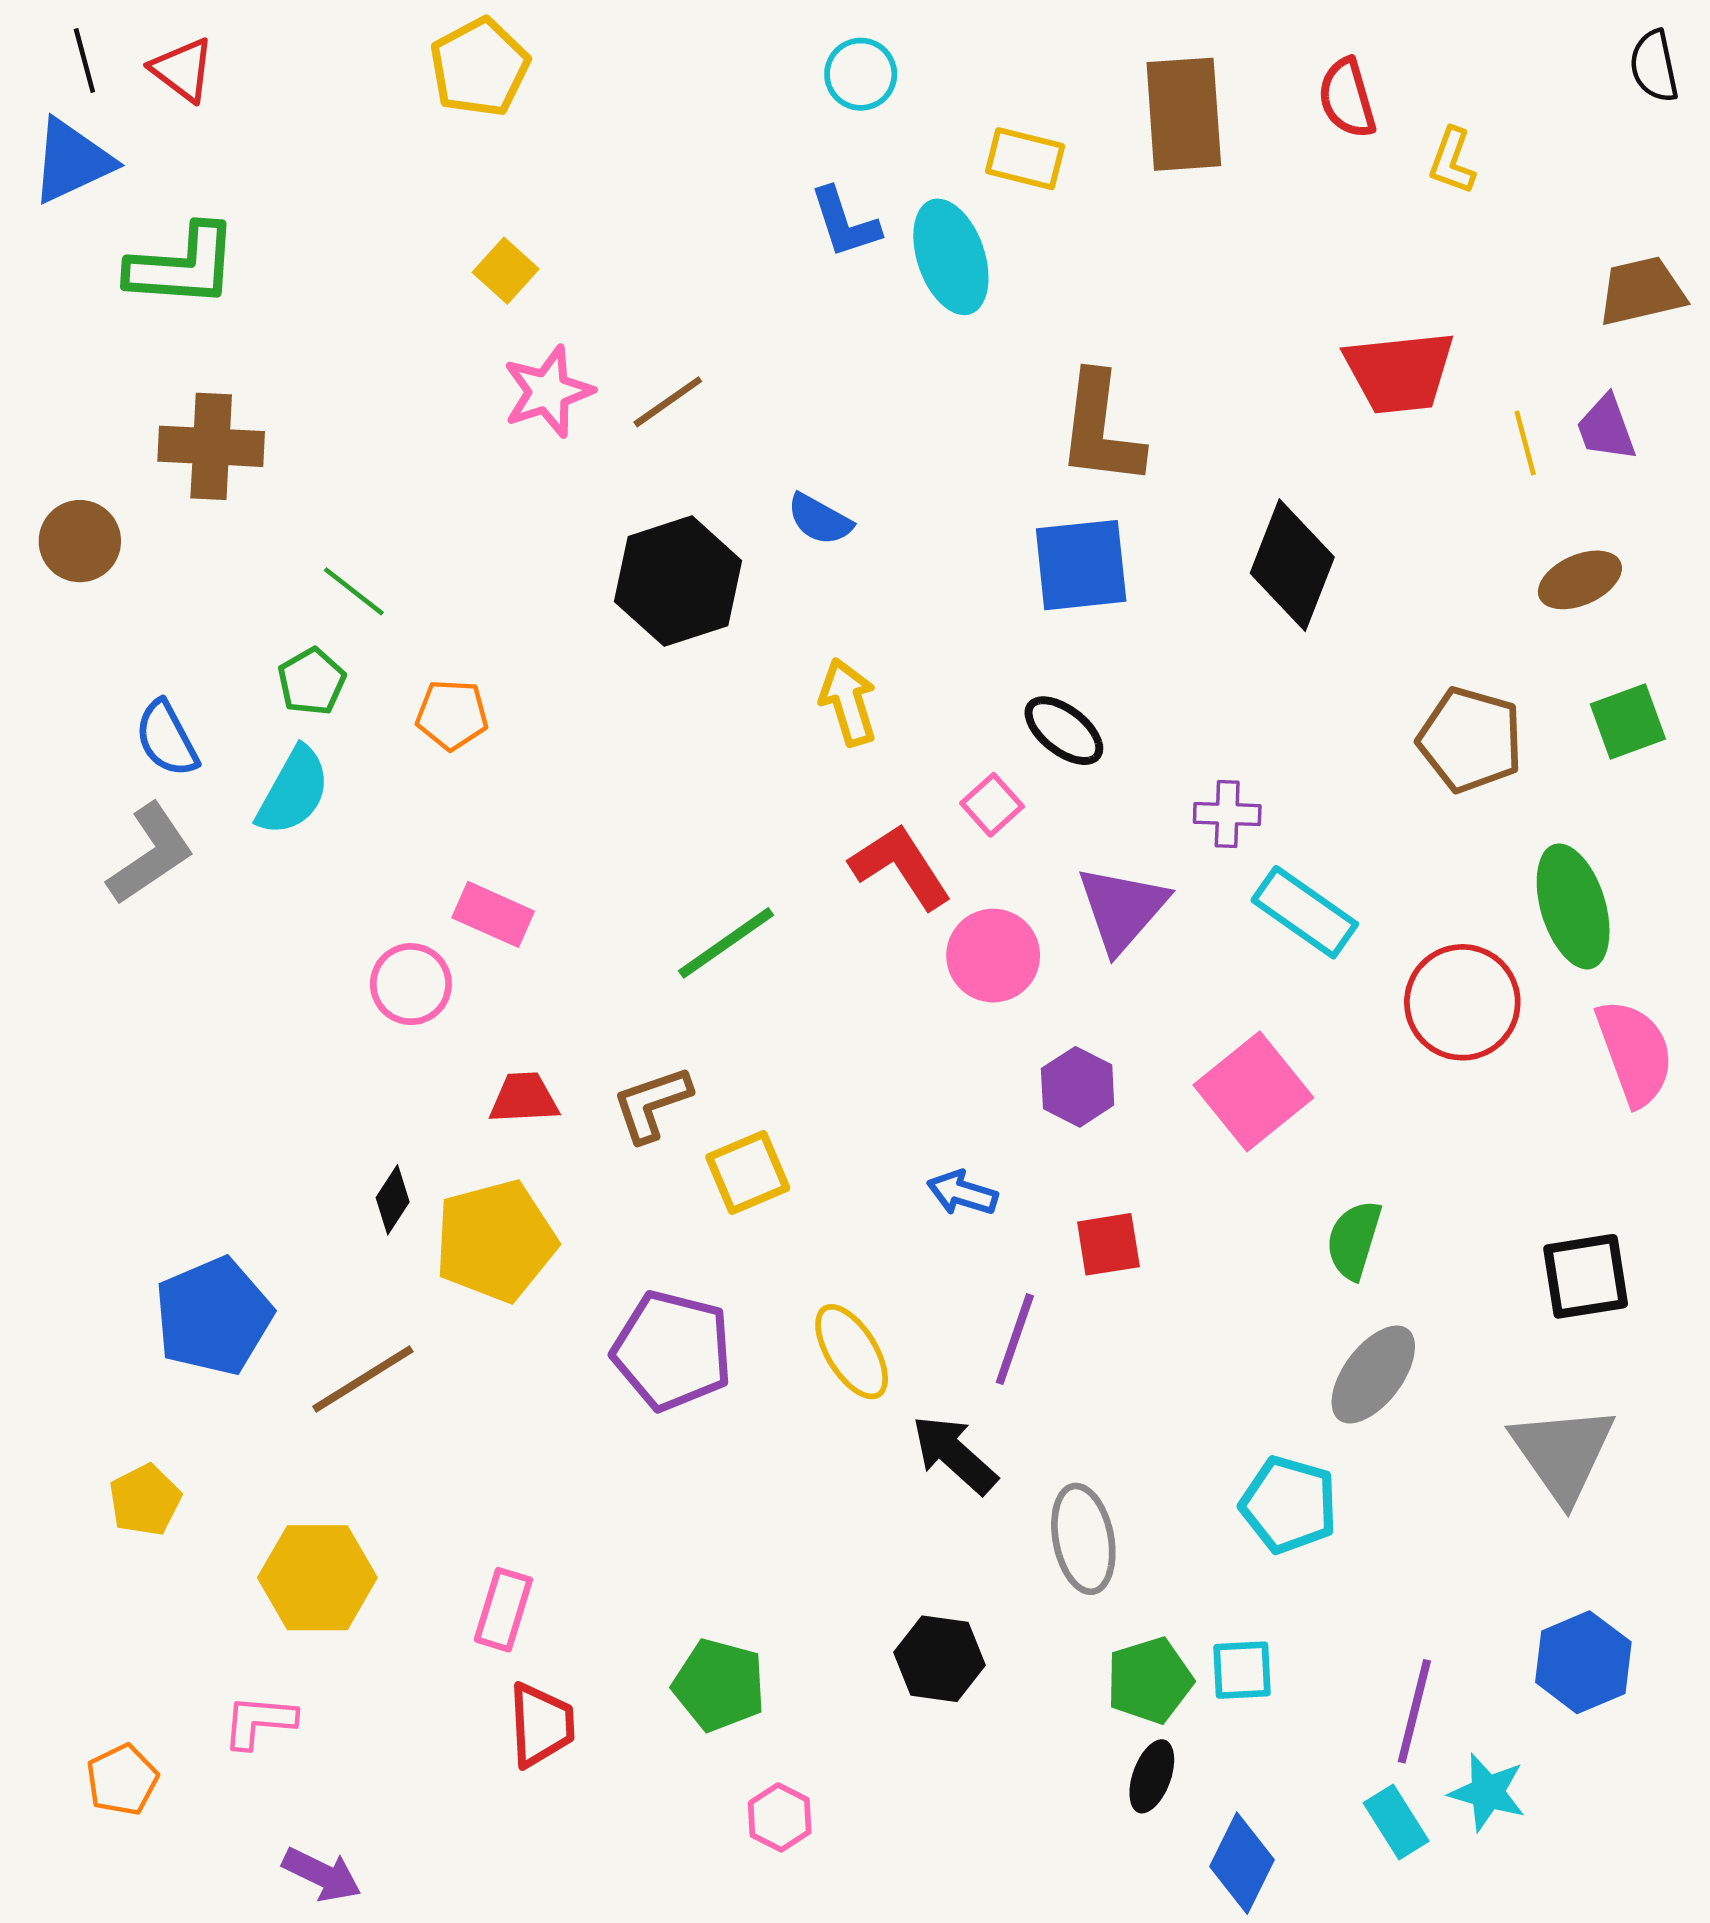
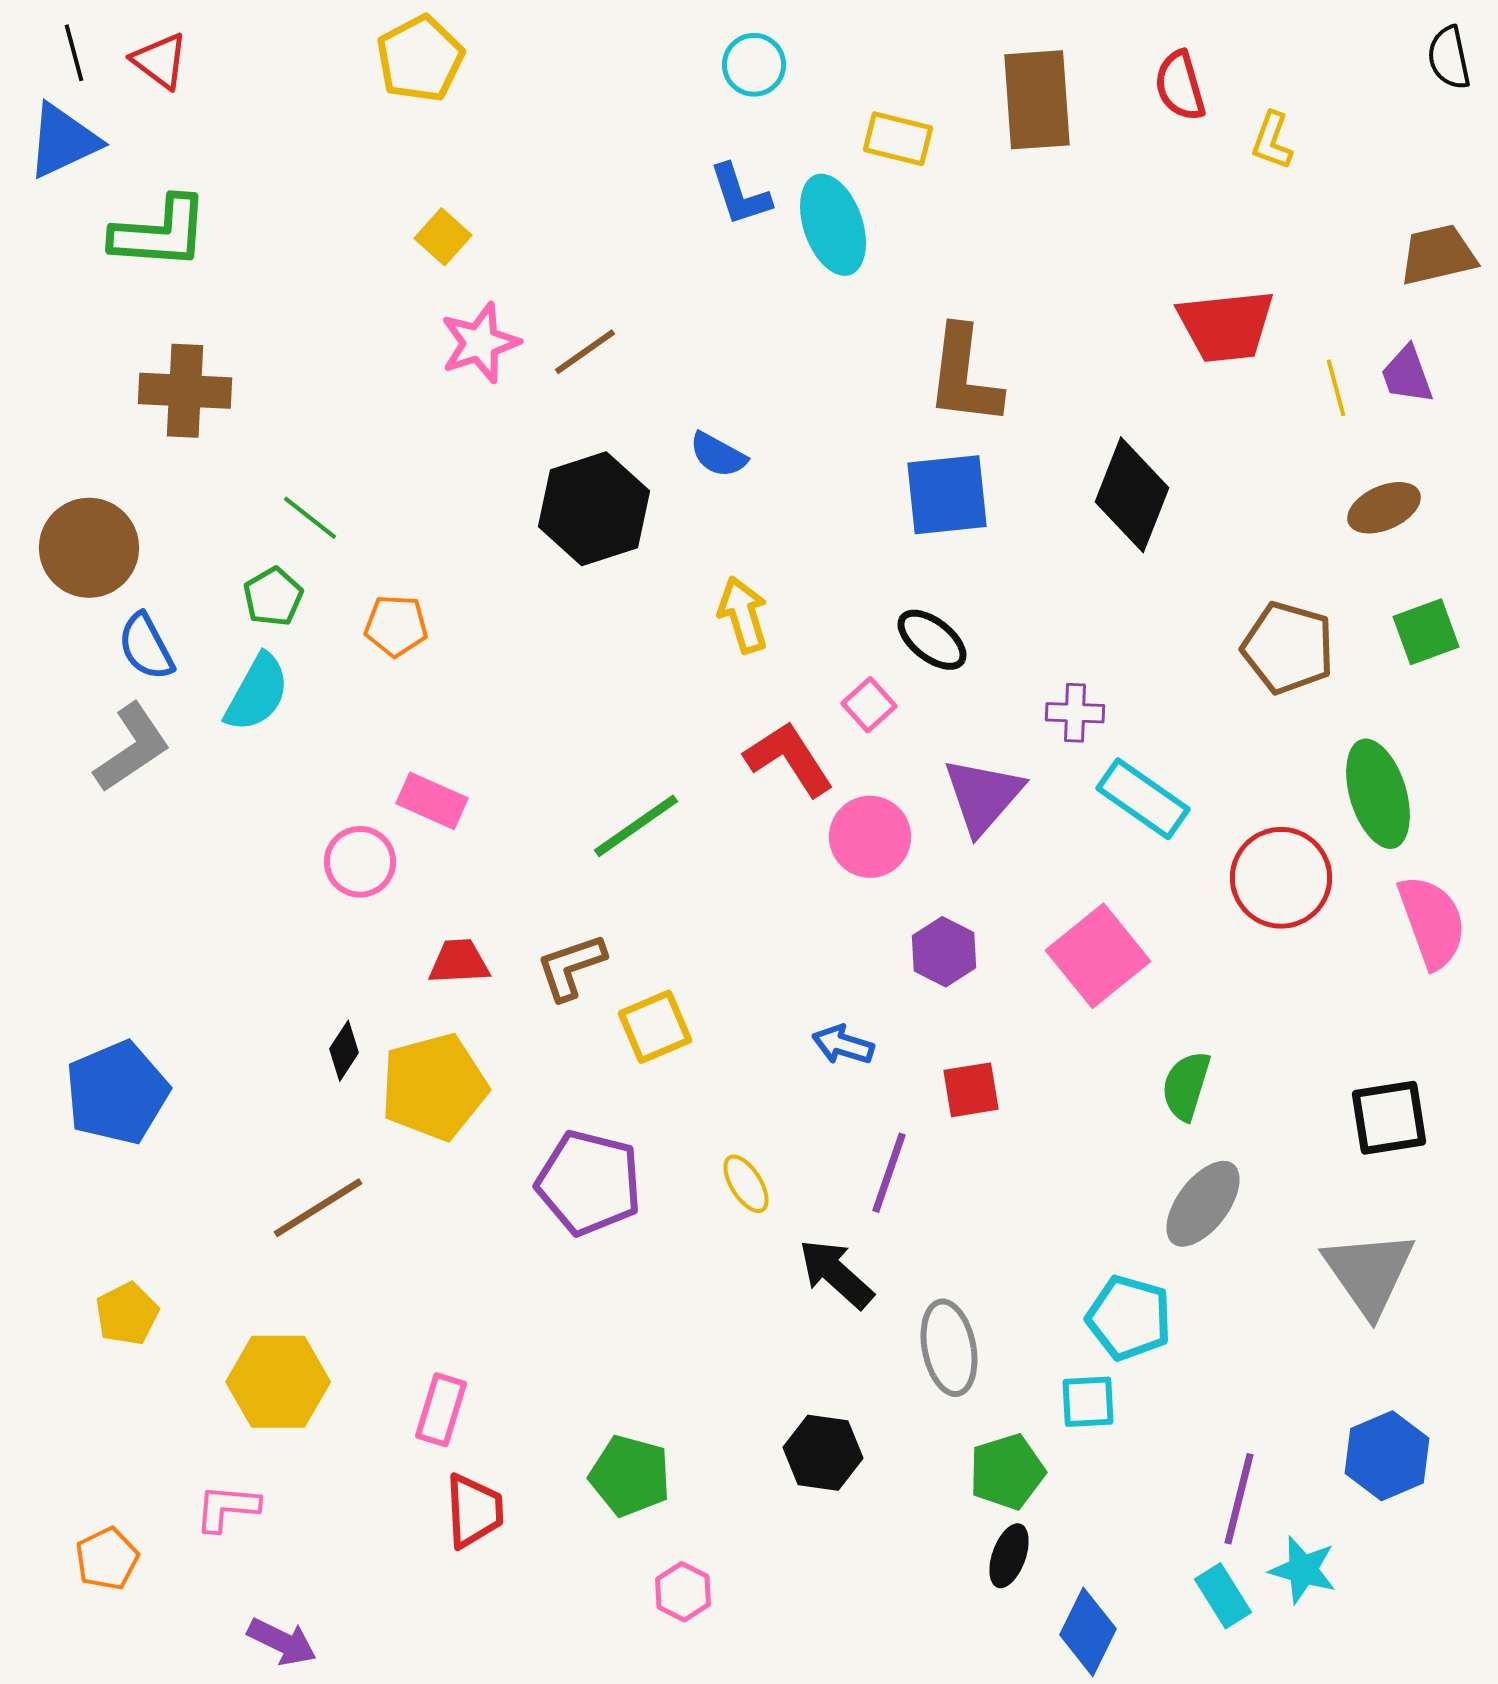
brown circle: (80, 541) -> (89, 548), moved, size x1.4
blue pentagon: (213, 1316) -> (117, 1093), moved
yellow ellipse: (852, 1352) -> (746, 1184), size x0.7
cyan square: (1242, 1670) -> (1088, 1402), moved

